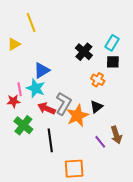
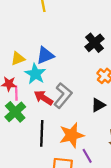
yellow triangle: (14, 44) -> (18, 59), moved
pink line: (20, 89) -> (16, 93), moved
orange star: (77, 116) -> (72, 135), moved
purple line: (100, 142) -> (87, 156), moved

